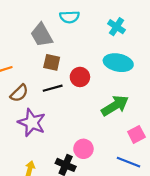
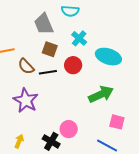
cyan cross: (116, 27) -> (79, 38), moved
brown semicircle: (19, 93) -> (26, 66), moved, turned 84
pink square: (136, 134) -> (117, 122), turned 35

